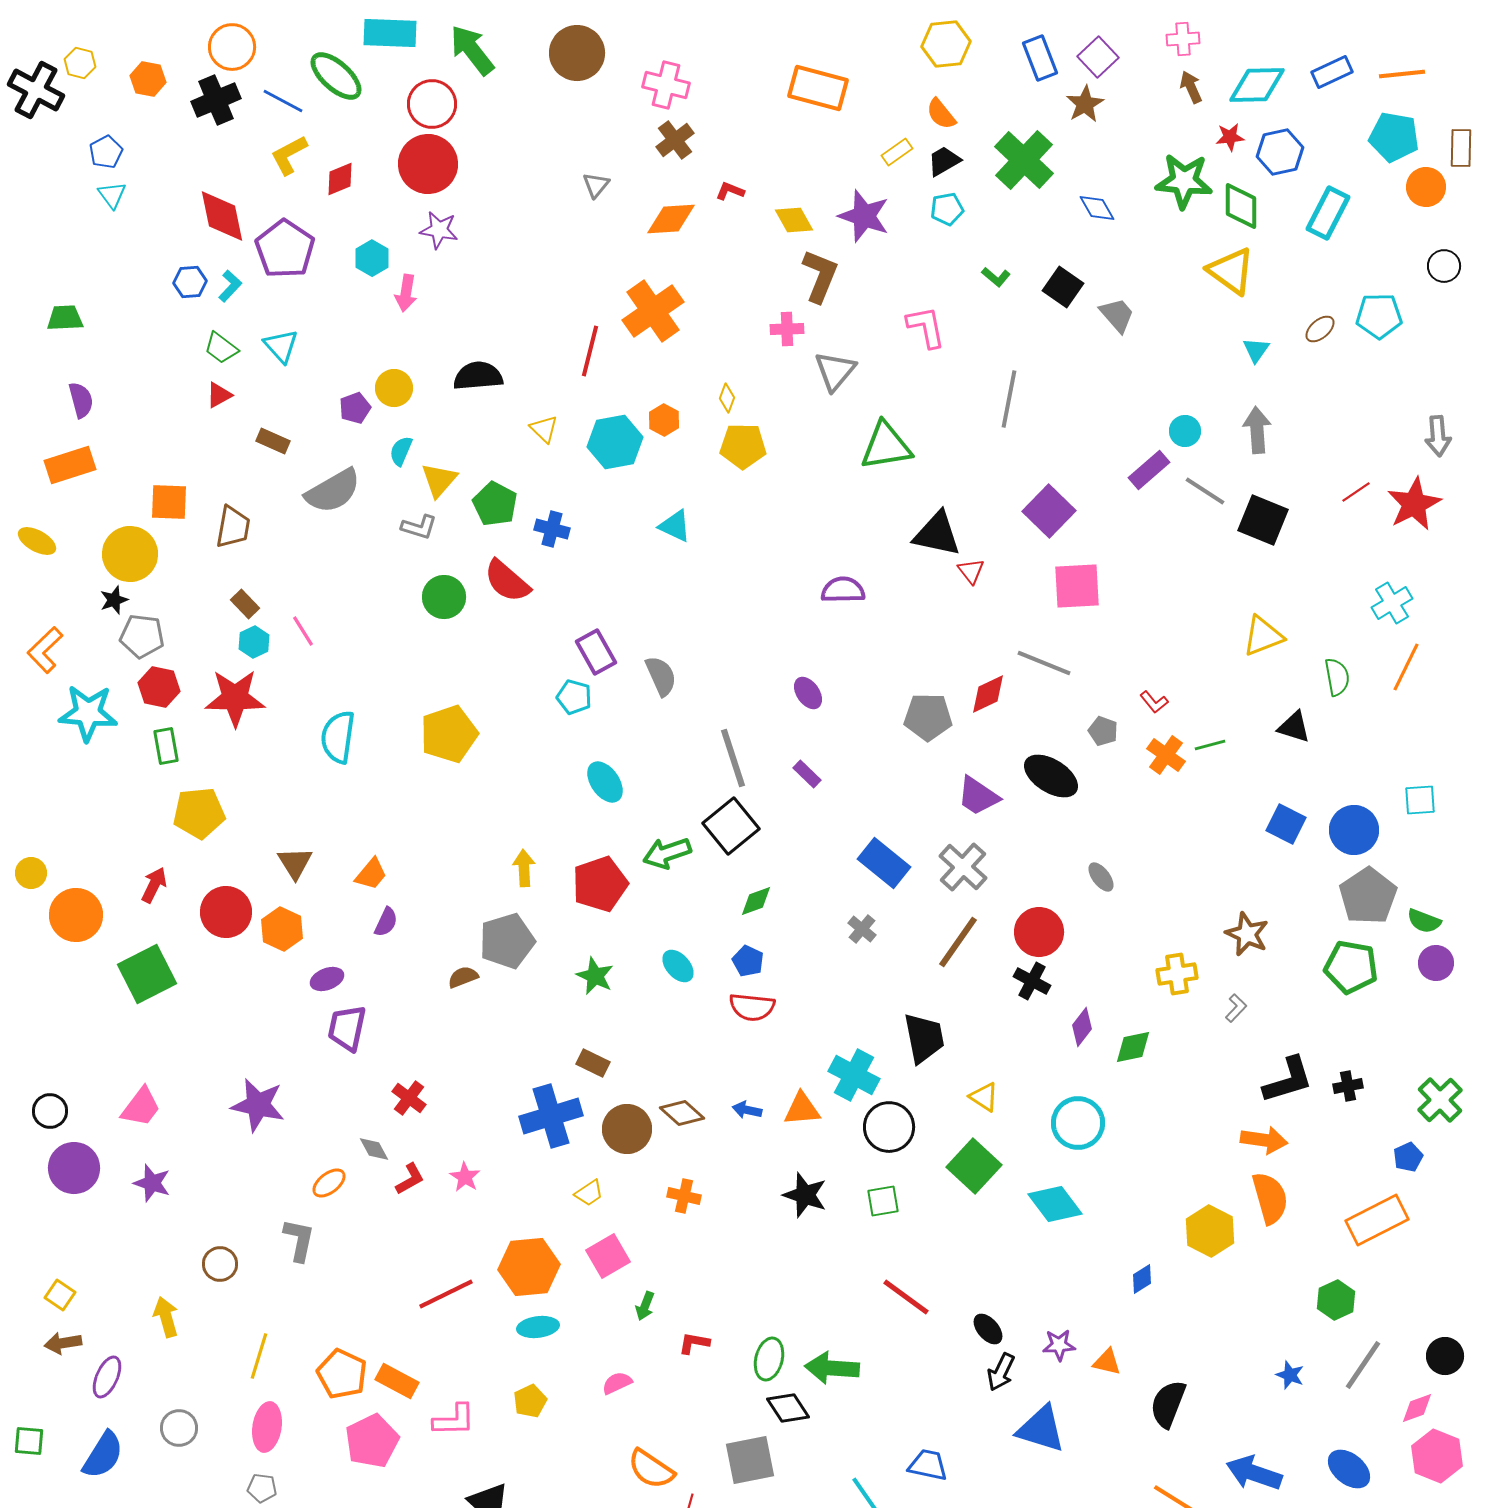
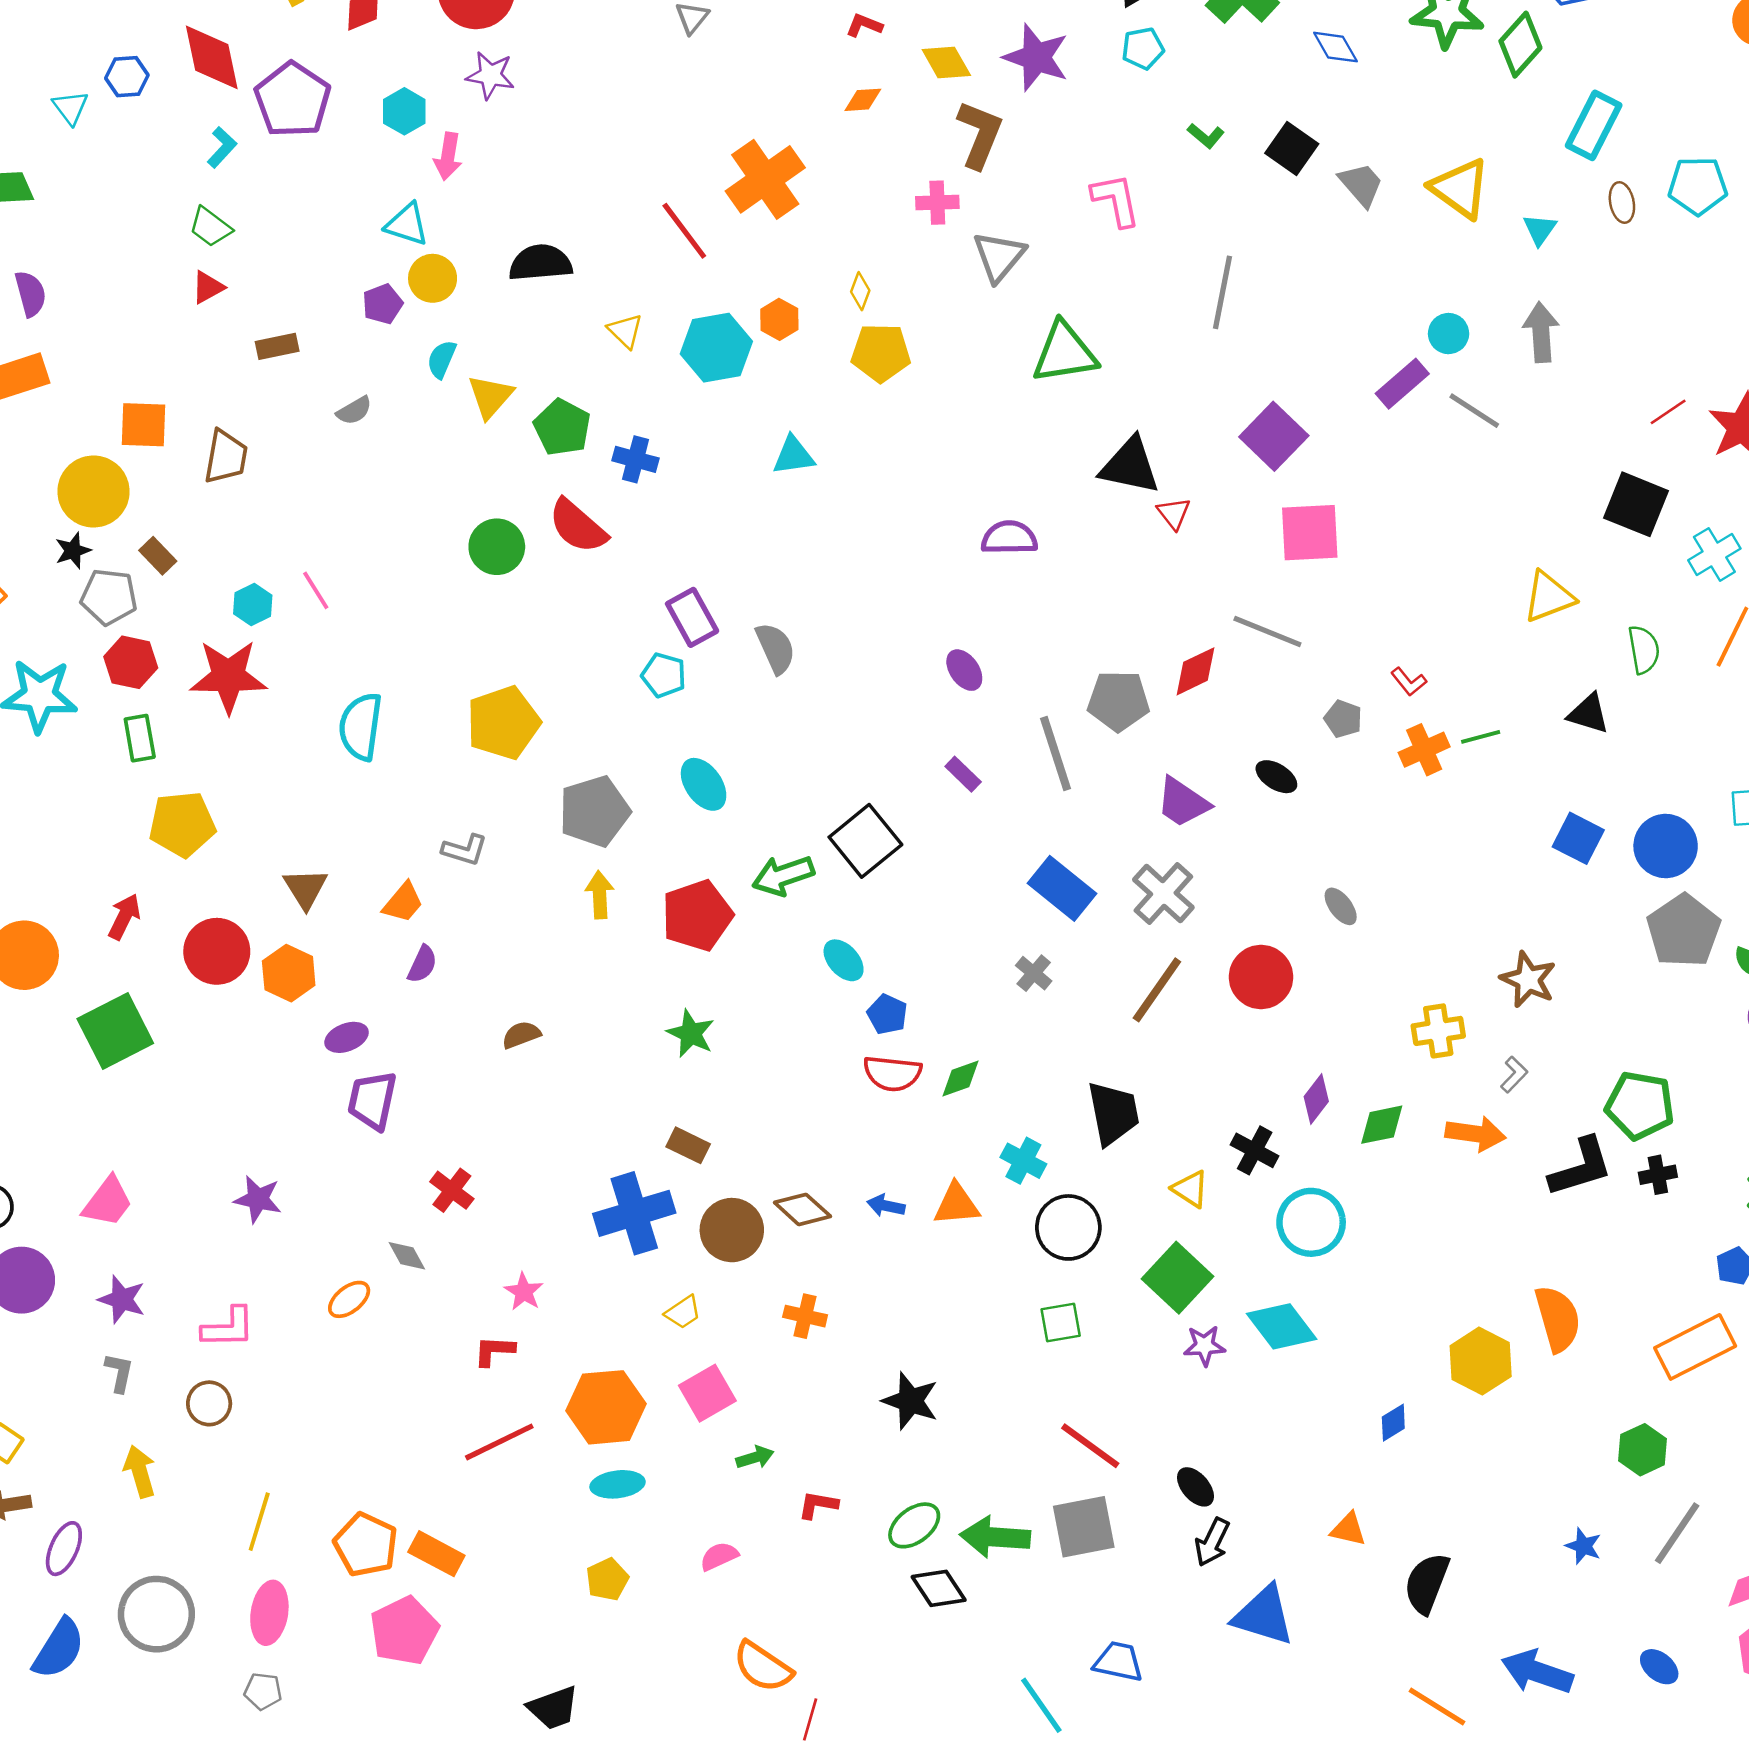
cyan triangle: (112, 195) -> (70, 107), moved
green diamond: (1241, 206) -> (1520, 45), turned 42
cyan rectangle: (1328, 213) -> (1594, 125), moved
orange diamond: (671, 219) -> (863, 100), moved, size x0.6
yellow triangle: (1231, 271) -> (1460, 188), moved
blue hexagon: (190, 282) -> (127, 77), moved
brown ellipse: (1320, 329) -> (1622, 203), turned -60
cyan triangle: (281, 346) -> (407, 224), moved, turned -30
red line: (590, 351) -> (684, 231), turned -51
brown rectangle: (273, 441) -> (277, 346), turned -36
gray semicircle: (333, 491) -> (354, 411), size x0.5
black square: (1263, 520) -> (1636, 504), moved
cyan triangle: (675, 526) -> (793, 456), turned -33
gray L-shape: (419, 527) -> (465, 850), moved
brown rectangle: (245, 604) -> (158, 556), moved
orange cross: (1166, 755) -> (1424, 750), turned 30
gray line: (733, 758) -> (1055, 754), moved
black ellipse: (1051, 776) -> (1276, 777), size x0.6
green diamond: (756, 901) -> (960, 1078), moved
gray pentagon: (507, 941) -> (594, 811), moved
cyan ellipse: (678, 966) -> (844, 960), moved
green pentagon: (1351, 967) -> (1640, 1105), moved
black cross: (1032, 981) -> (1255, 1150), moved
cyan cross: (854, 1075) -> (1023, 1161), size x0.7
purple star: (258, 1105) -> (258, 1199), size x0.7
orange arrow: (1264, 1140) -> (1475, 1134), moved
red L-shape: (410, 1179) -> (494, 1351), moved, turned -148
black star: (805, 1195) -> (910, 1401), moved
gray L-shape: (299, 1240) -> (119, 1373), moved, size x0.7
green arrow: (645, 1306) -> (755, 1457), turned -128
purple star: (1059, 1345) -> (1204, 1346), moved
green ellipse: (769, 1359) -> (914, 1525), turned 39
pink L-shape: (454, 1420) -> (228, 1328), moved
gray circle: (179, 1428) -> (156, 1614), size x1.6
gray square: (750, 1460) -> (1084, 1527), moved
blue ellipse: (1349, 1469) -> (1659, 1667), size x0.7

